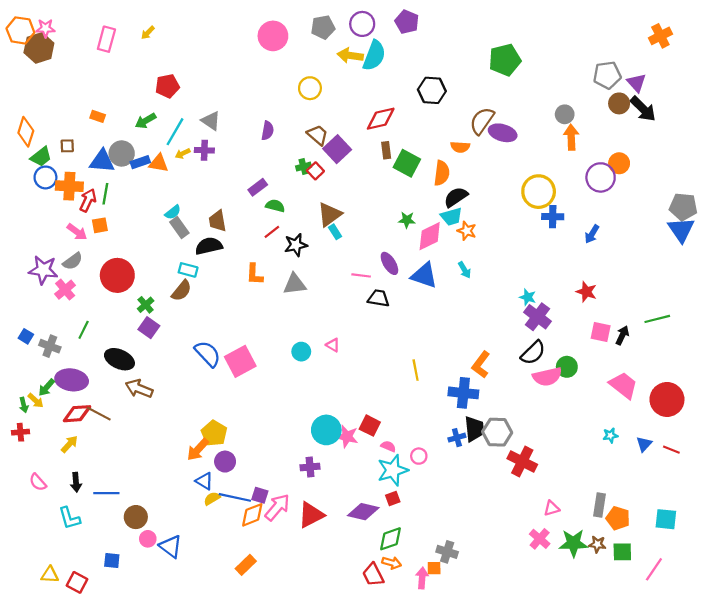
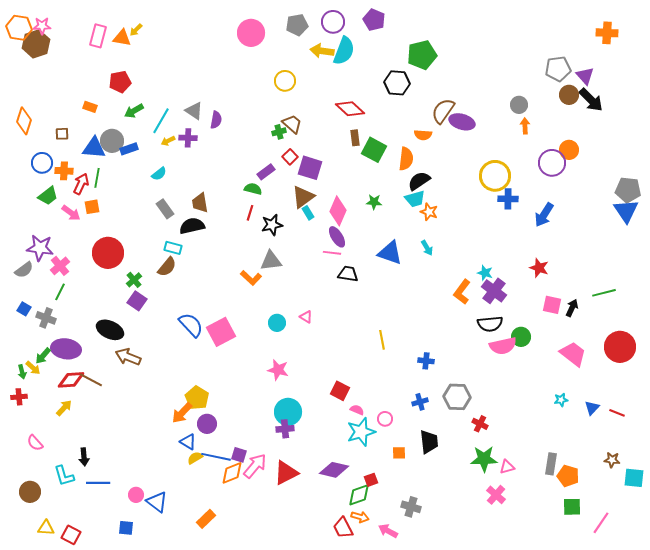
orange cross: (660, 36) -> (607, 33), turned 30
green pentagon: (505, 60) -> (422, 55), moved
red pentagon: (167, 86) -> (120, 82), moved
red diamond: (381, 119) -> (350, 109), turned 56
purple semicircle: (268, 131) -> (216, 120), moved
orange arrow: (571, 137) -> (525, 126), size x0.7
purple square: (337, 149) -> (310, 168), moved, turned -30
green trapezoid: (41, 157) -> (48, 196), moved
orange triangle: (159, 163) -> (122, 38), moved
green cross: (303, 167) -> (279, 132), moved
orange cross: (69, 186) -> (64, 171), size x0.7
purple rectangle: (258, 187) -> (266, 172), moved
cyan semicircle: (173, 212) -> (159, 174), moved
red line: (272, 232) -> (250, 213), turned -35
blue arrow: (592, 234) -> (544, 215), size x1.4
pink diamond: (430, 236) -> (338, 211), moved, turned -40
gray semicircle: (73, 261) -> (24, 270), moved
purple ellipse: (389, 263) -> (337, 237), moved
orange L-shape: (254, 274) -> (251, 278), moved, turned -50
green line: (84, 330) -> (60, 292), moved
black semicircle: (533, 353) -> (490, 324), turned 40
orange L-shape: (481, 365) -> (462, 292), moved
blue cross: (463, 393) -> (426, 361), size x0.6
red circle: (667, 399) -> (620, 347), moved
black trapezoid: (474, 429) -> (429, 442), moved
cyan circle: (326, 430) -> (288, 412), moved
pink star: (347, 436) -> (278, 370), moved
red cross: (522, 462) -> (480, 424), size x0.6
black arrow: (76, 482) -> (84, 457), moved
blue line: (106, 493) -> (98, 483), moved
red square: (393, 499) -> (371, 480), moved
brown circle: (136, 517) -> (30, 492), moved
cyan square: (666, 519) -> (634, 478), moved
green star: (573, 543) -> (484, 459), moved
brown star: (597, 544) -> (612, 460), moved
blue square: (112, 561) -> (126, 528), moved
orange rectangle: (246, 565) -> (206, 519), moved
orange square: (434, 568) -> (399, 453), moved
pink arrow: (422, 578) -> (388, 531), turned -66

